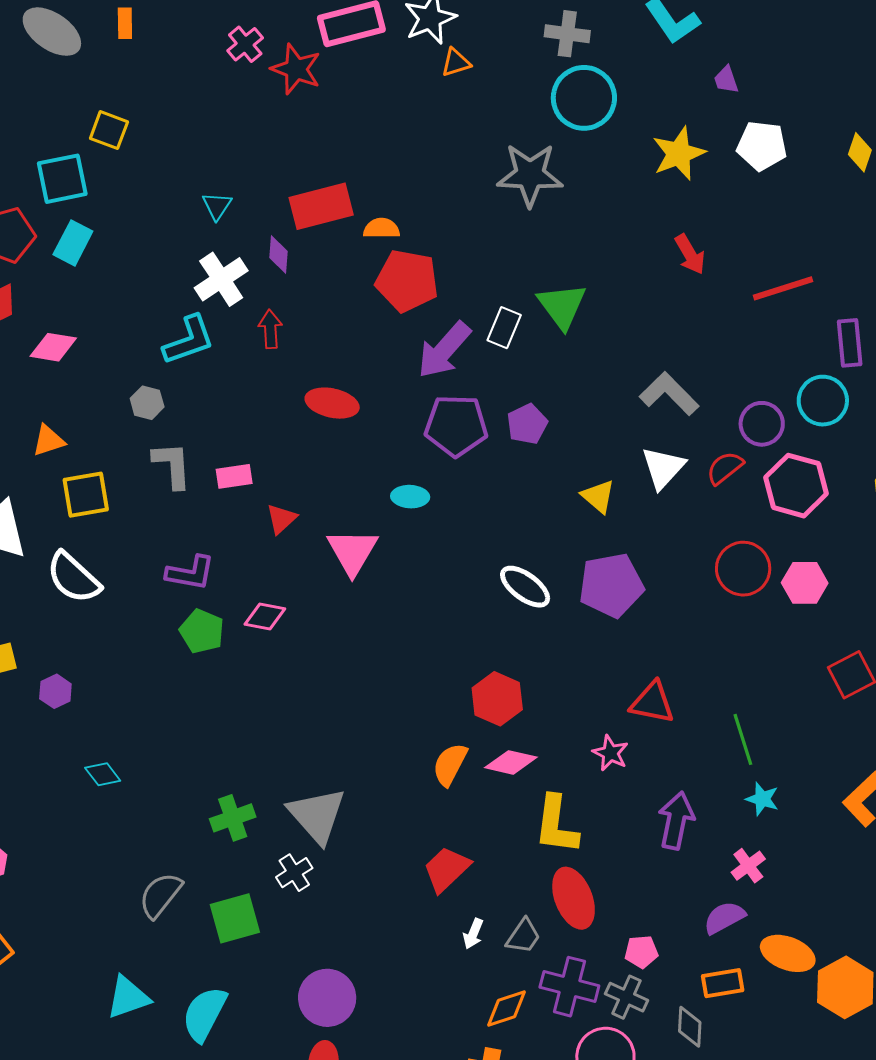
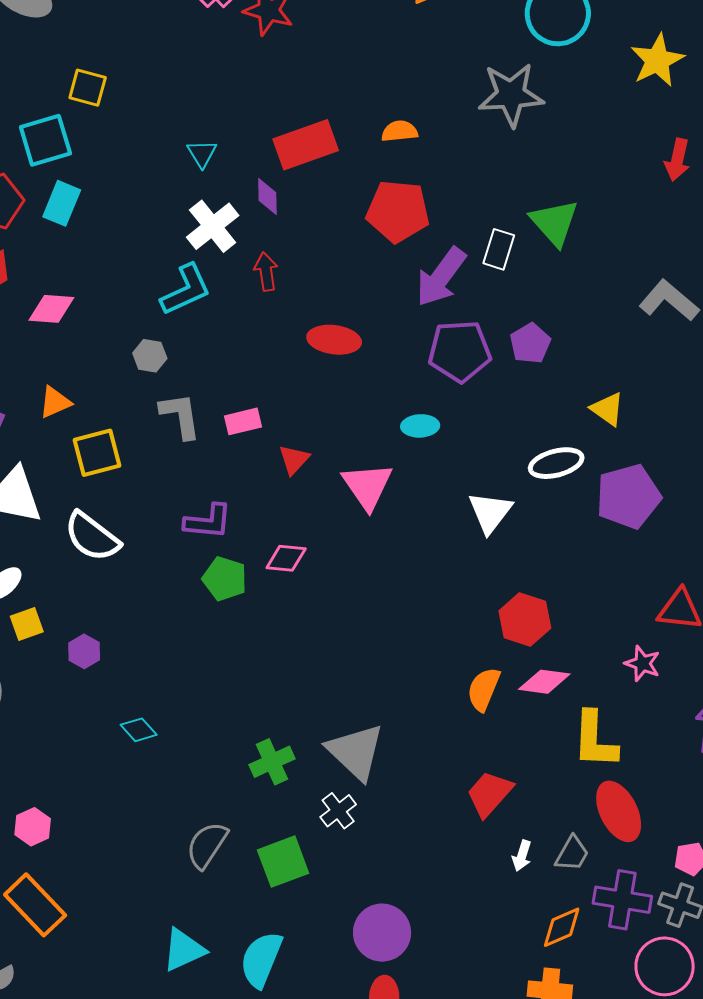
orange semicircle: (381, 228) -> (400, 131), moved
red arrow: (690, 254) -> (677, 160), turned 48
white triangle: (663, 468) -> (490, 512), moved
white ellipse: (525, 587) -> (556, 463), moved, turned -46

